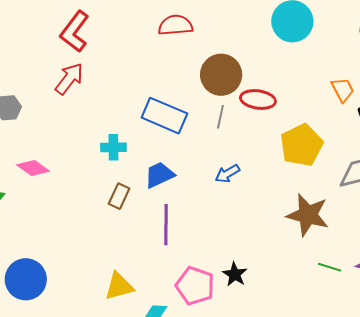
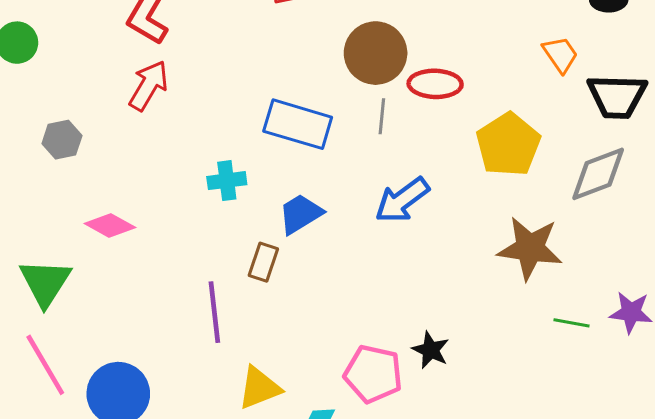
blue arrow: (227, 174) -> (402, 200), size x1.5
brown rectangle: (119, 196) -> (263, 262), moved
purple line: (166, 225) -> (214, 312), moved

